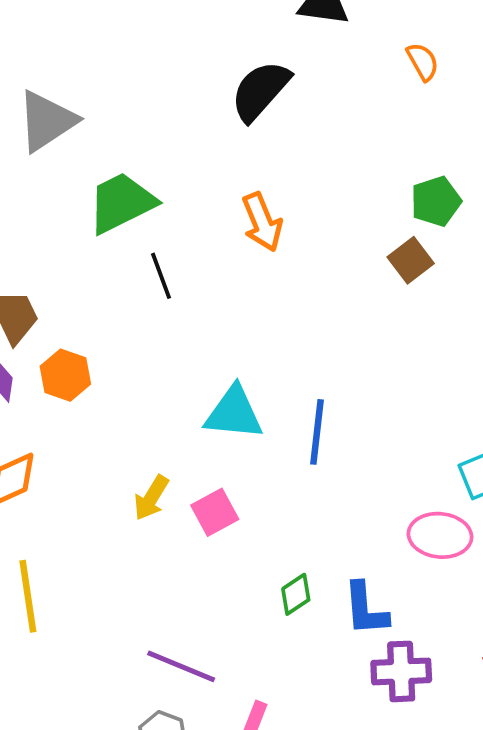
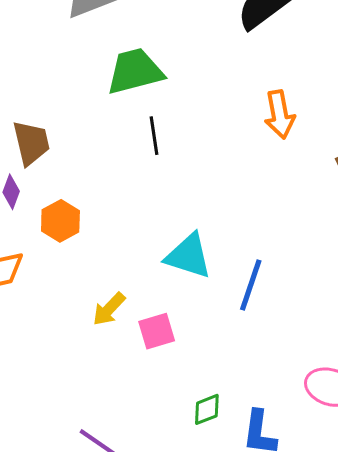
orange arrow: (262, 222) -> (280, 114), moved
orange hexagon: (65, 375) -> (60, 221), moved

